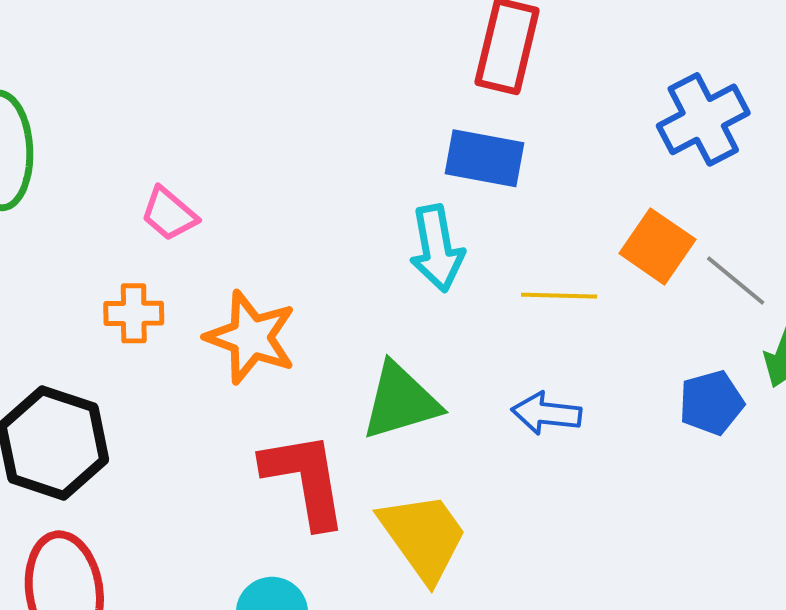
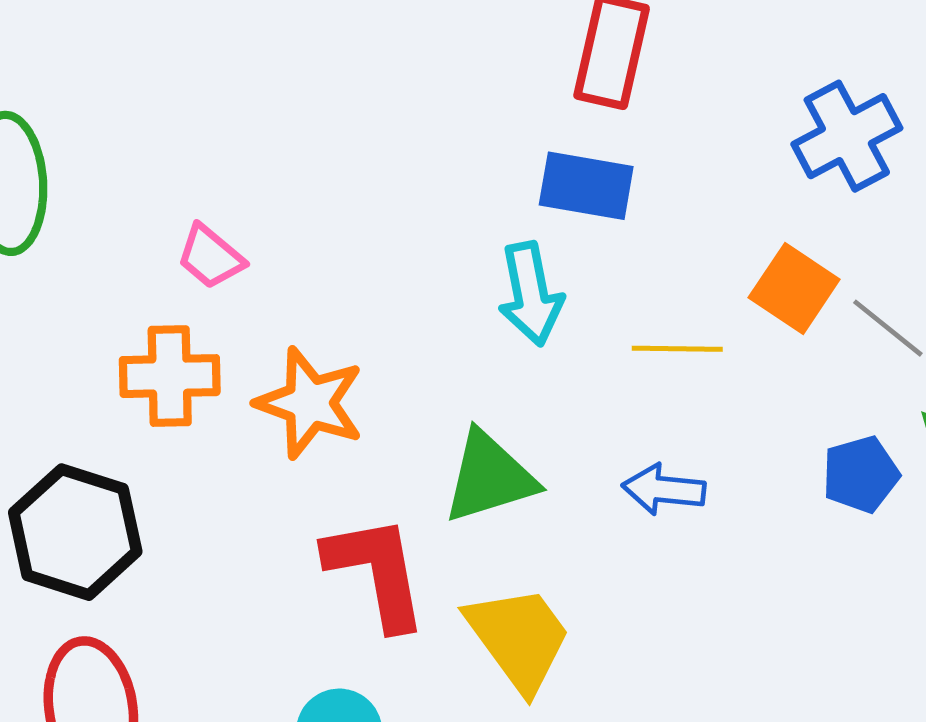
orange cross: (134, 313) -> (170, 376), size x1.4

